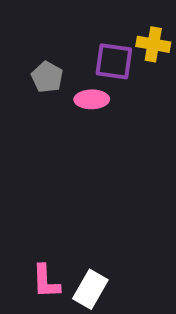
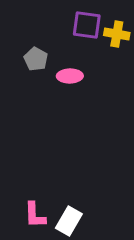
purple square: (114, 61) -> (87, 25), moved

